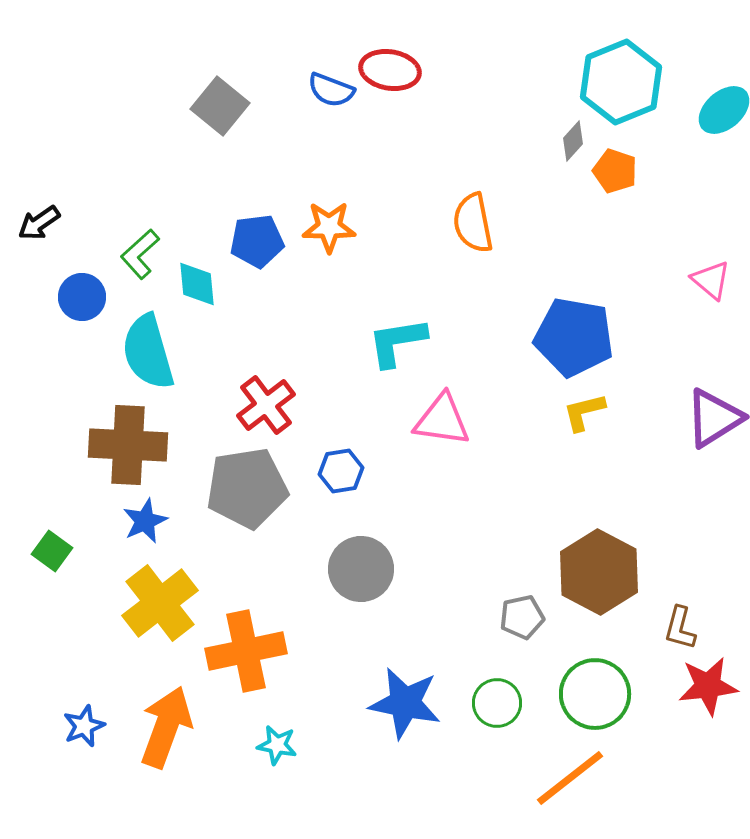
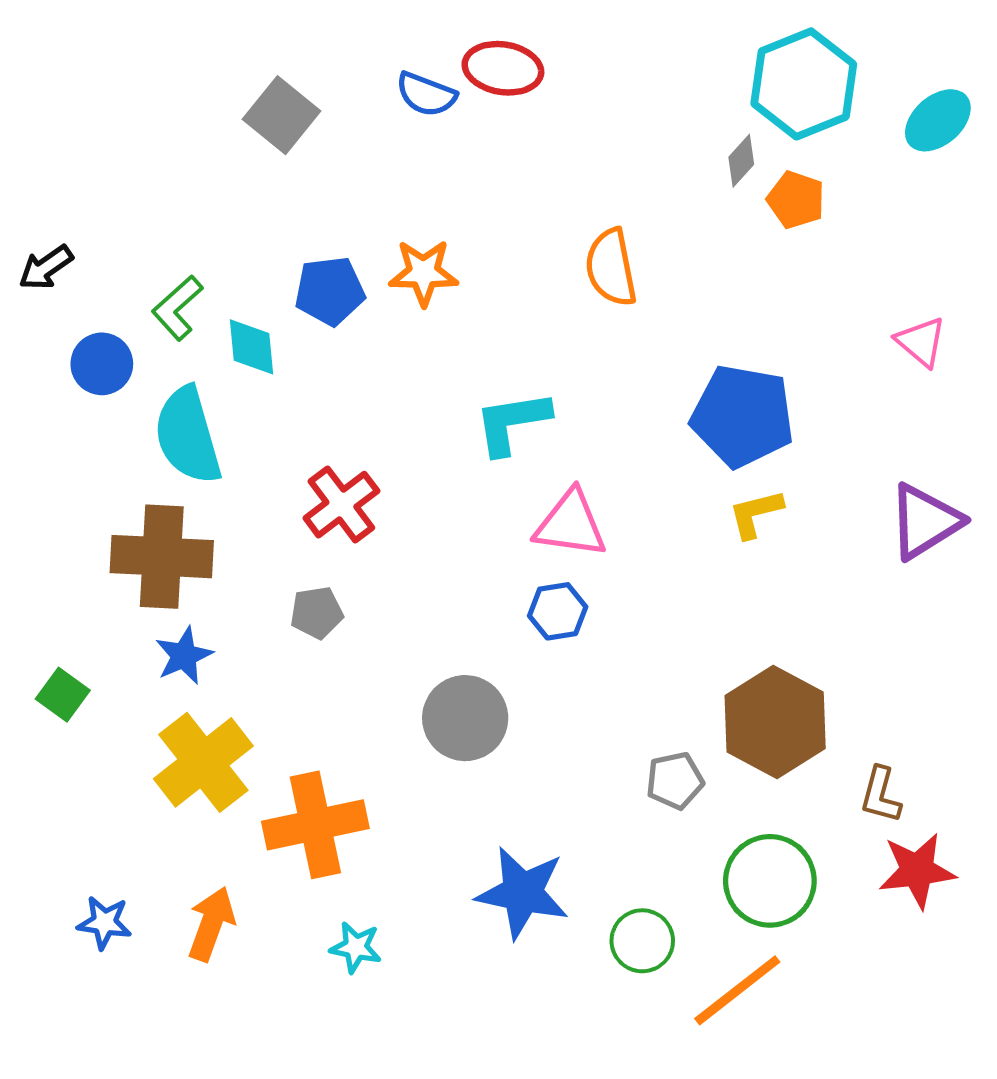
blue hexagon: (341, 471) -> (558, 611), moved
gray pentagon: (247, 488) -> (317, 613), size x0.5
green circle: (497, 703) -> (642, 941), moved
blue star: (84, 726) -> (104, 923), turned 30
orange arrow: (166, 727) -> (211, 924), size x0.7

